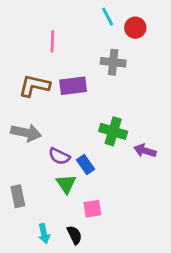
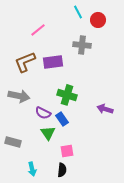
pink line: (52, 41) -> (38, 30), turned 49
brown L-shape: (34, 86) -> (25, 62), turned -35
green cross: (113, 131) -> (67, 95), moved
gray rectangle: (18, 196) -> (13, 142), turned -63
black semicircle: (74, 235) -> (62, 170), moved, turned 32

